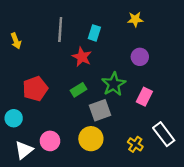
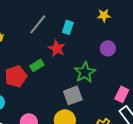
gray line: (60, 30) -> (38, 24), turned 35
green rectangle: (78, 90) -> (37, 65), moved
pink rectangle: (144, 97) -> (122, 94), moved

